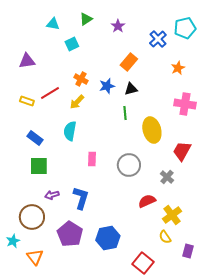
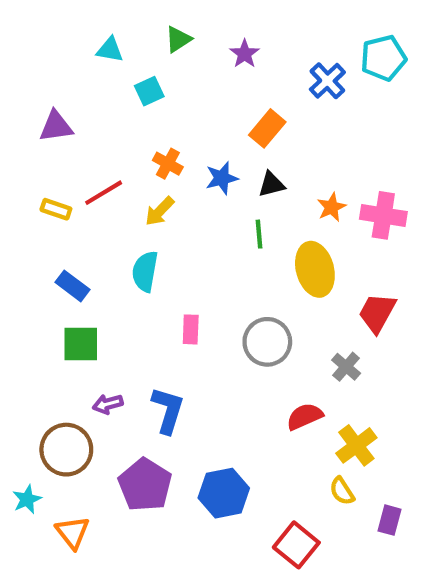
orange star: (178, 68) -> (332, 207), moved

